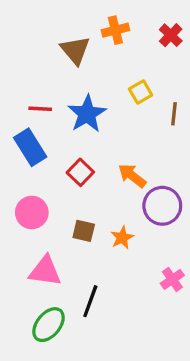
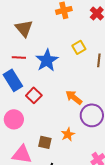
brown triangle: (75, 50) -> (24, 28), moved
red square: (80, 172) -> (34, 95), moved
brown square: (84, 231) -> (45, 142), moved

